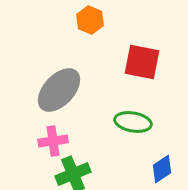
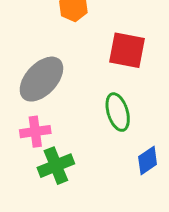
green ellipse: (133, 122) -> (118, 112), turned 63

